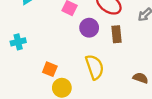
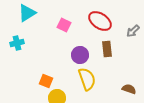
purple circle: (89, 28) -> (80, 55), moved
cyan cross: (18, 42) -> (17, 43), moved

